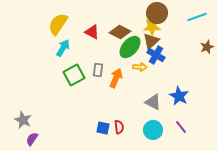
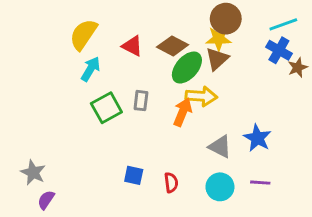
blue cross: (156, 55) -> (279, 50), moved
yellow arrow: (140, 67) -> (201, 96), size x1.5
orange arrow: (116, 78) -> (183, 112), moved
purple line: (181, 127) -> (260, 183), turned -48
blue square: (103, 128) -> (134, 175), moved

